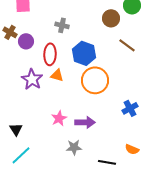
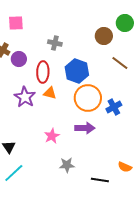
blue cross: (130, 108) -> (114, 107), moved
purple arrow: (85, 122) -> (85, 128), moved

